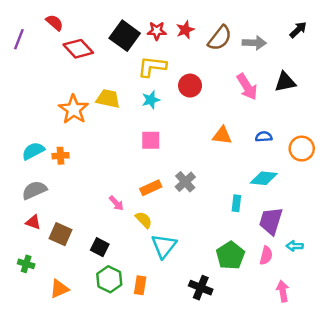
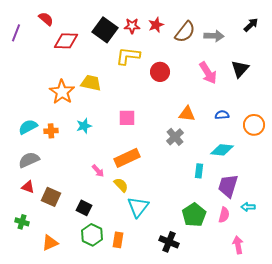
red diamond: (78, 49) -> (66, 41), turned -45
black triangle: (285, 82) -> (240, 69), turned -36
cyan star: (151, 100) -> (84, 126), moved
gray cross: (185, 182) -> (175, 137), moved
orange rectangle: (151, 188) -> (127, 158), size x1.4

